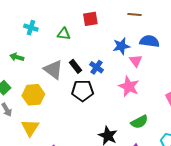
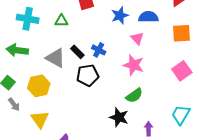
cyan cross: (31, 28) -> (28, 19), size x1.5
blue star: (121, 46) -> (120, 15), moved
green arrow: (17, 57) -> (17, 50), size x1.5
green semicircle: (139, 122) -> (134, 96), moved

